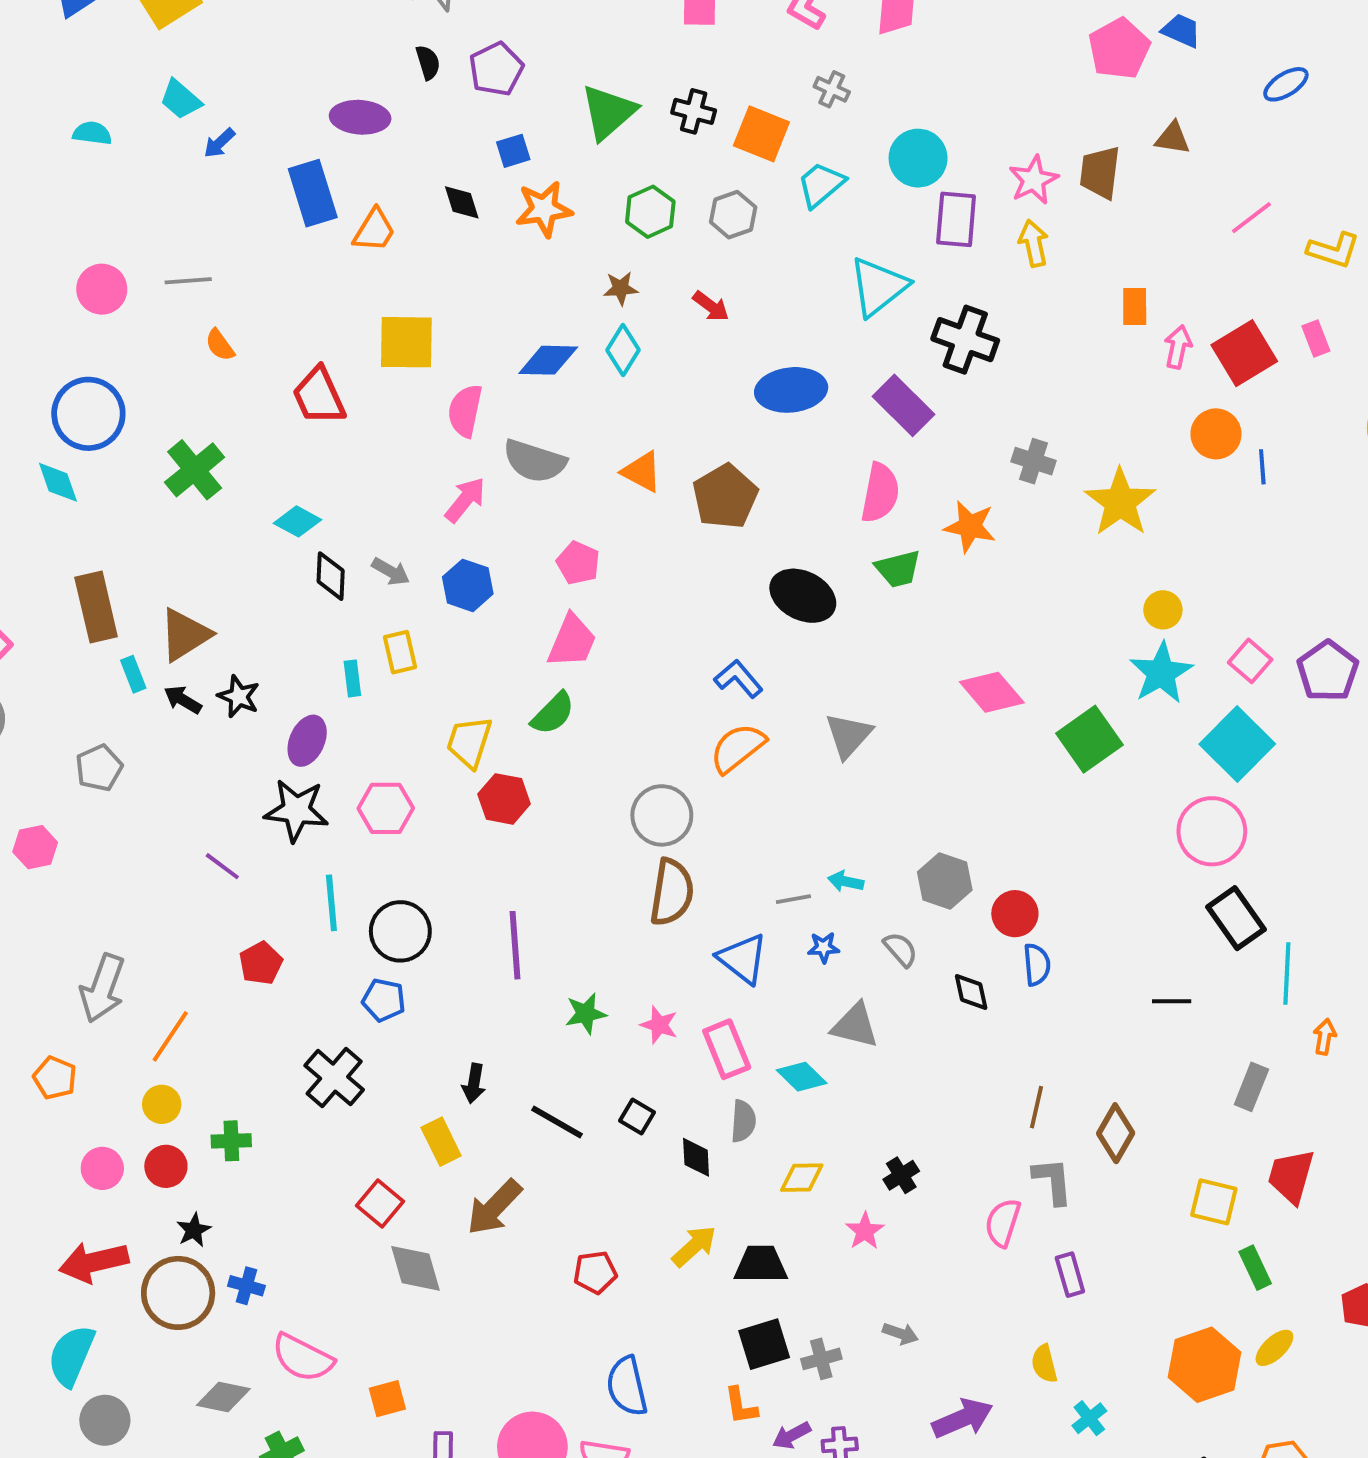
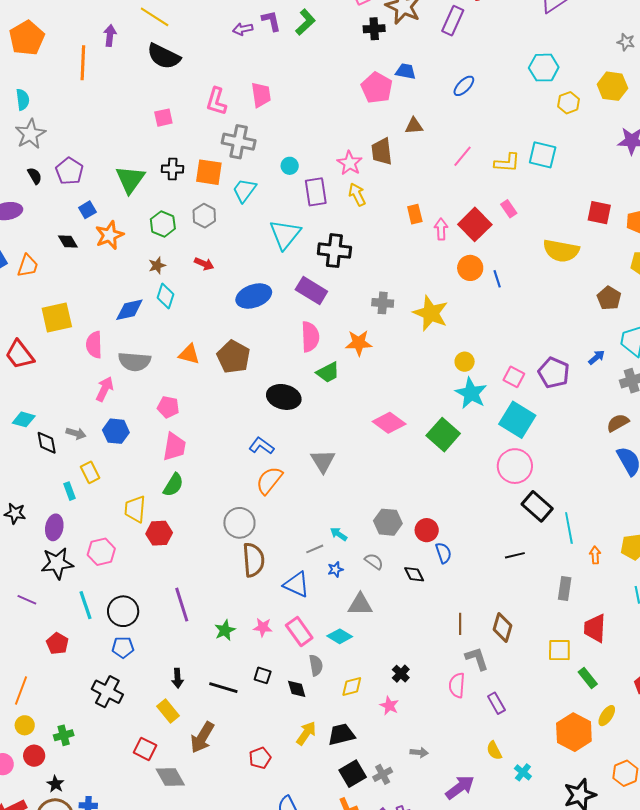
gray cross: (832, 89) -> (239, 142), size x1.8
cyan circle: (918, 158) -> (290, 166), size x0.6
cyan arrow: (846, 882) -> (339, 534), turned 36

